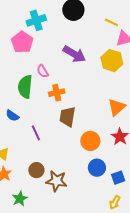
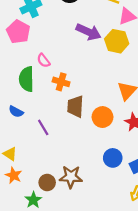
purple arrow: (74, 54) -> (88, 32), moved
orange cross: (57, 93) -> (61, 82), turned 35
orange circle: (90, 141) -> (102, 117), moved
brown circle: (36, 170) -> (47, 182), moved

